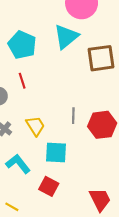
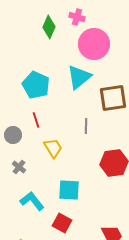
gray line: (73, 116) -> (86, 126), moved
yellow trapezoid: (35, 126) -> (53, 148), moved

